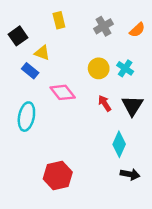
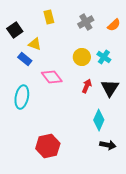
red arrow: (105, 103) -> (87, 86), turned 56

